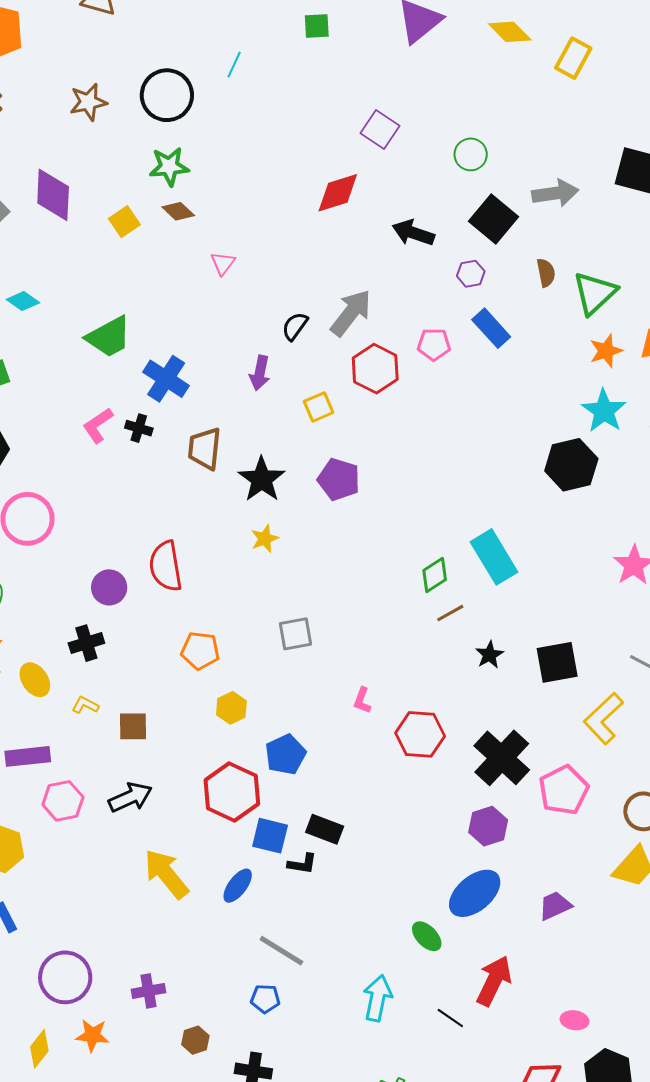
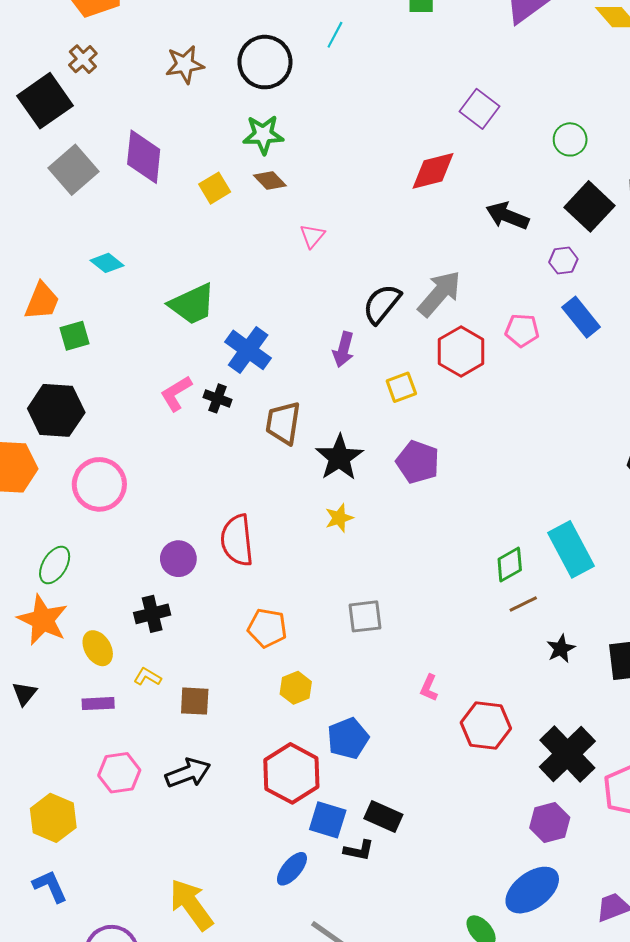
black semicircle: (295, 326) -> (382, 304), size x1.4
purple rectangle: (28, 756) -> (98, 704), moved, size x0.7
yellow arrow: (166, 874) -> (191, 905), moved

